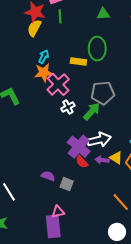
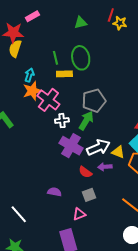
green line: (60, 16) -> (56, 58), moved
white cross: (68, 107) -> (62, 121), turned 32
purple cross: (79, 147) -> (71, 146), moved
yellow triangle: (116, 158) -> (118, 152), moved
gray square: (67, 184) -> (89, 195), moved, turned -32
pink triangle: (58, 212) -> (79, 214), moved

